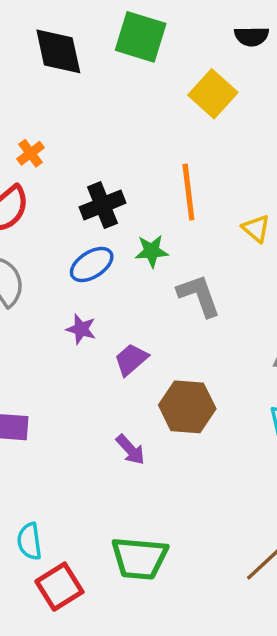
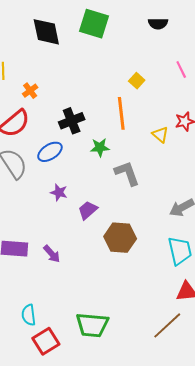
yellow square: (213, 94) -> (137, 81), moved, size x0.6
blue ellipse: (92, 264) -> (50, 152), moved
purple arrow: (130, 450) -> (52, 254), moved

